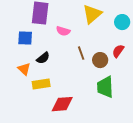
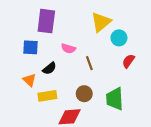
cyan circle: (122, 22) -> (119, 38), moved
pink semicircle: (63, 31) -> (68, 48), moved
brown circle: (100, 60) -> (84, 94), moved

